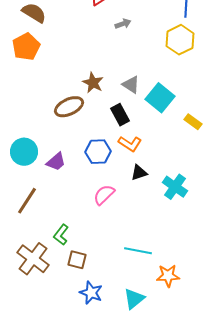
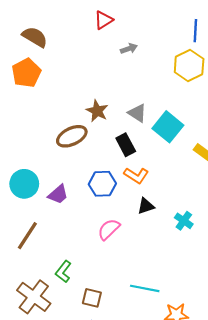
cyan cross: (175, 187) -> (184, 221), size x0.7
brown square: (77, 260) -> (92, 298), moved

